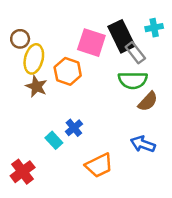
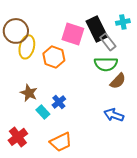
brown circle: (20, 39) -> (16, 31), size x1.6
brown star: (36, 86) -> (29, 93), moved
orange trapezoid: (99, 165) -> (61, 142), moved

